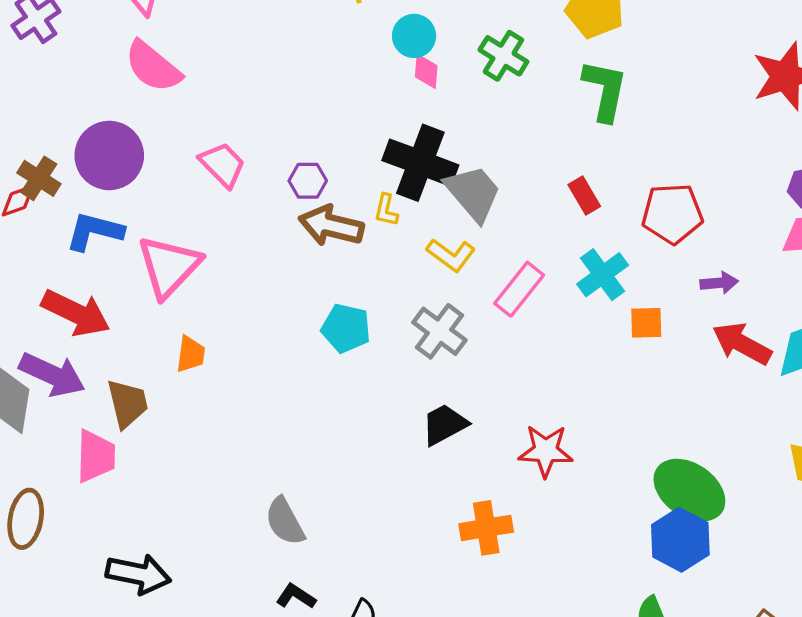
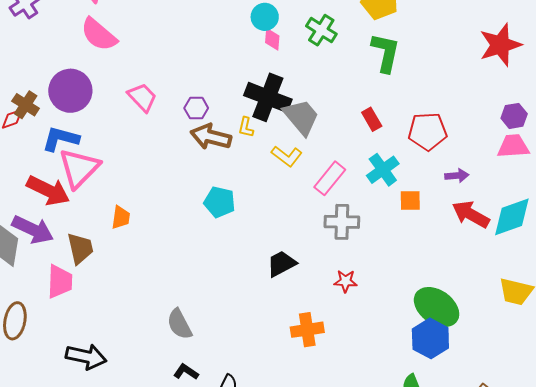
pink triangle: (169, 266) -> (79, 168), moved
gray cross: (439, 331) -> (342, 222), moved, turned -36
red star: (546, 451) -> (345, 281), size x0.7

